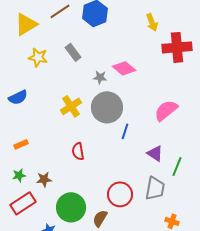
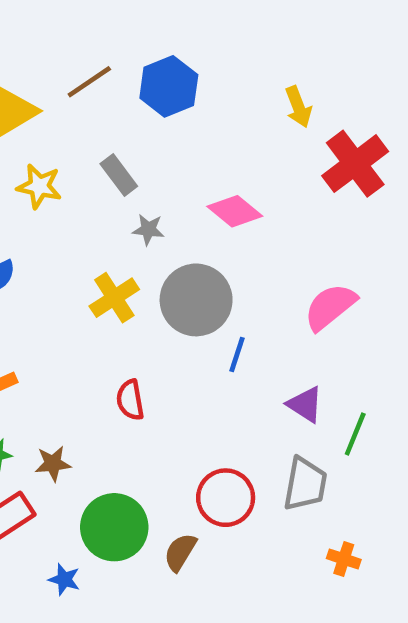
red cross: (177, 47) -> (355, 164), turned -32
gray star: (100, 77) -> (148, 230), moved

